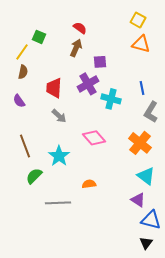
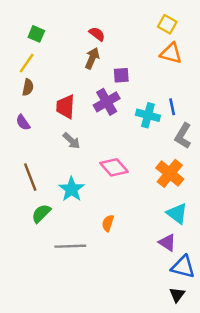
green square: (39, 37) -> (36, 34), moved
cyan cross: (111, 99) -> (148, 115), moved
orange semicircle: (89, 184) -> (108, 223), turned -64

